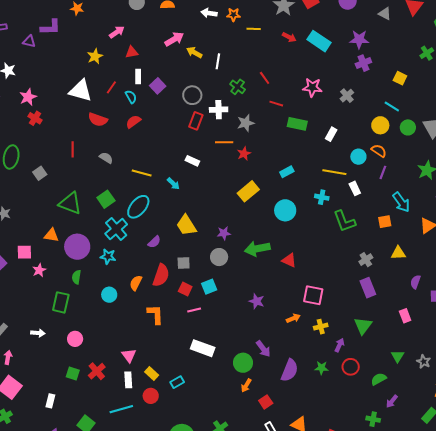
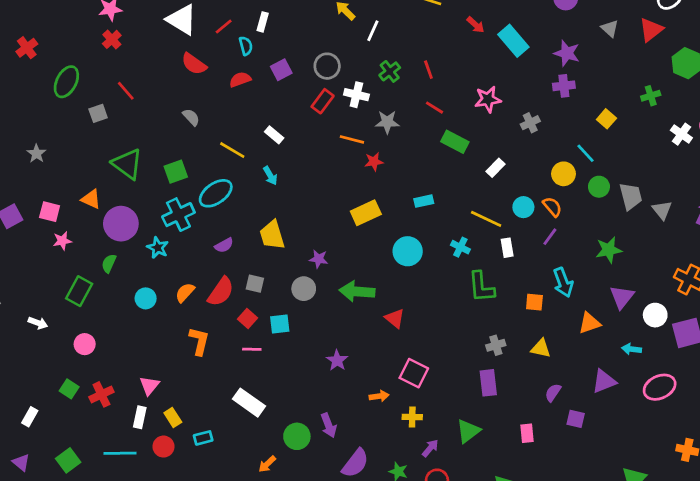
purple square: (158, 86) -> (281, 70), moved
pink star: (312, 87) -> (488, 99), turned -30
red line: (73, 149) -> (126, 91), moved, turned -56
white rectangle: (192, 161) -> (274, 135), moved
orange arrow: (246, 385) -> (267, 464), moved

